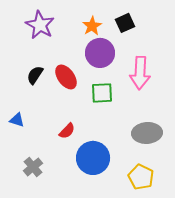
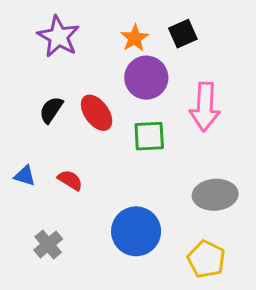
red semicircle: (67, 131) -> (70, 180), moved, turned -102

